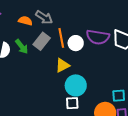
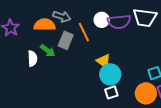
orange semicircle: (25, 21) -> (45, 25), size x1.5
white circle: (76, 43) -> (102, 20), moved
yellow triangle: (62, 65) -> (104, 61), moved, turned -42

